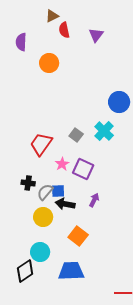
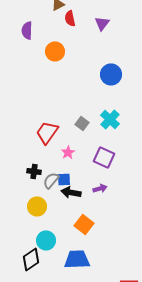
blue circle: (119, 102) -> (111, 74), moved
purple square: (83, 169) -> (104, 157), moved
purple arrow: (94, 200) -> (100, 188), turned 48
yellow circle: (43, 217) -> (37, 206), moved

